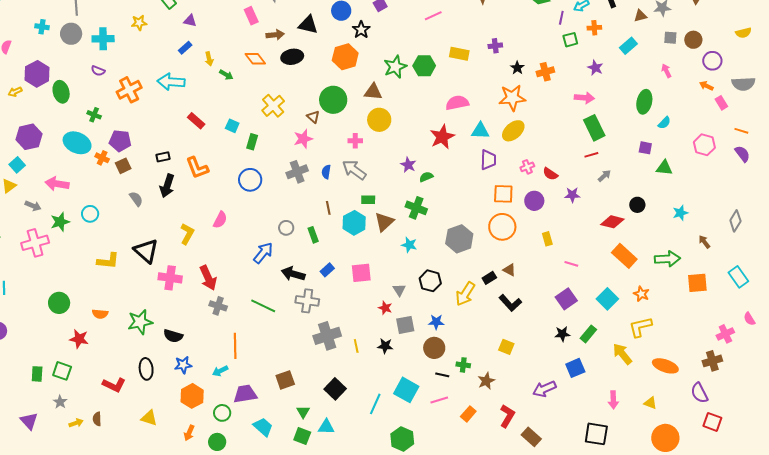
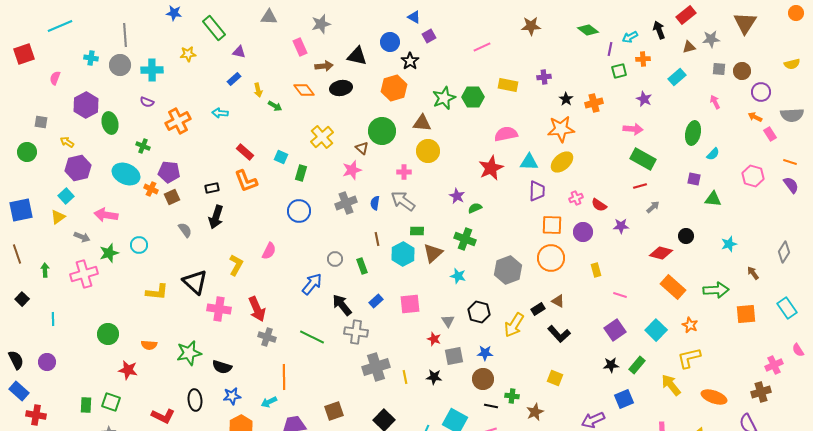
cyan arrow: (171, 82) -> (220, 113), size x0.6
yellow arrow: (15, 92) -> (67, 142), moved, turned 56
green rectangle: (594, 128) -> (643, 159), turned -35
orange L-shape: (197, 168) -> (246, 181), moved
black arrow: (293, 274) -> (342, 305), turned 35

